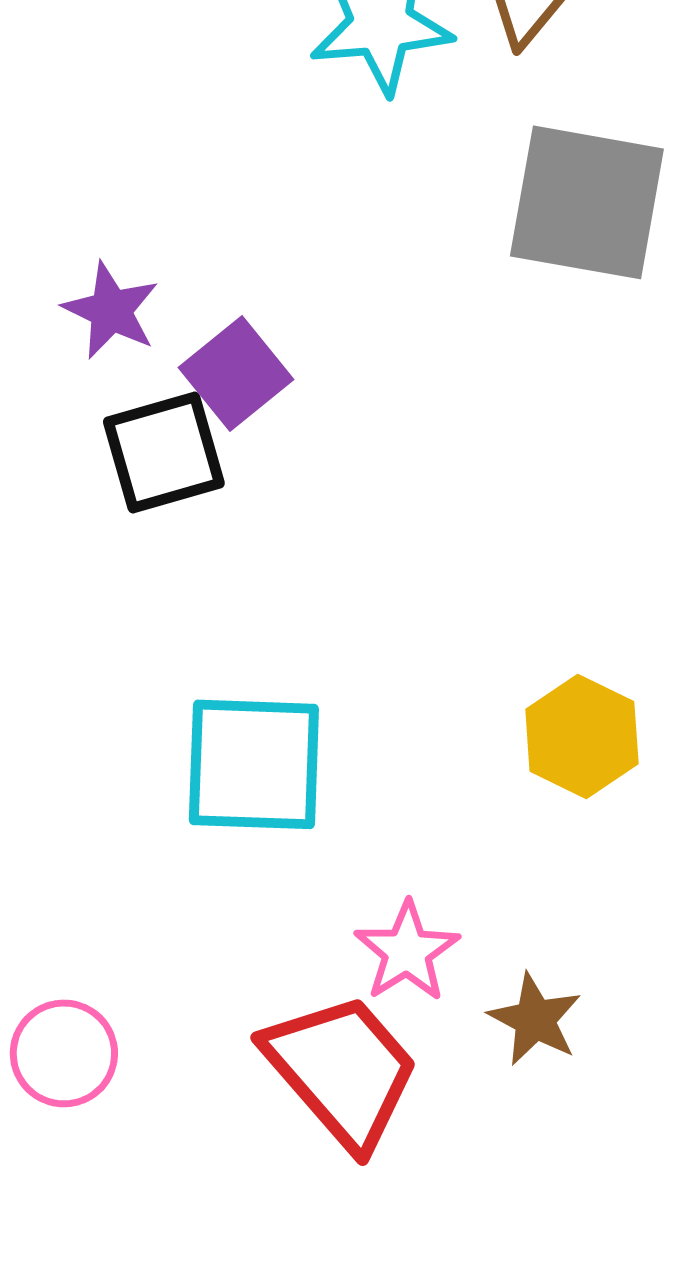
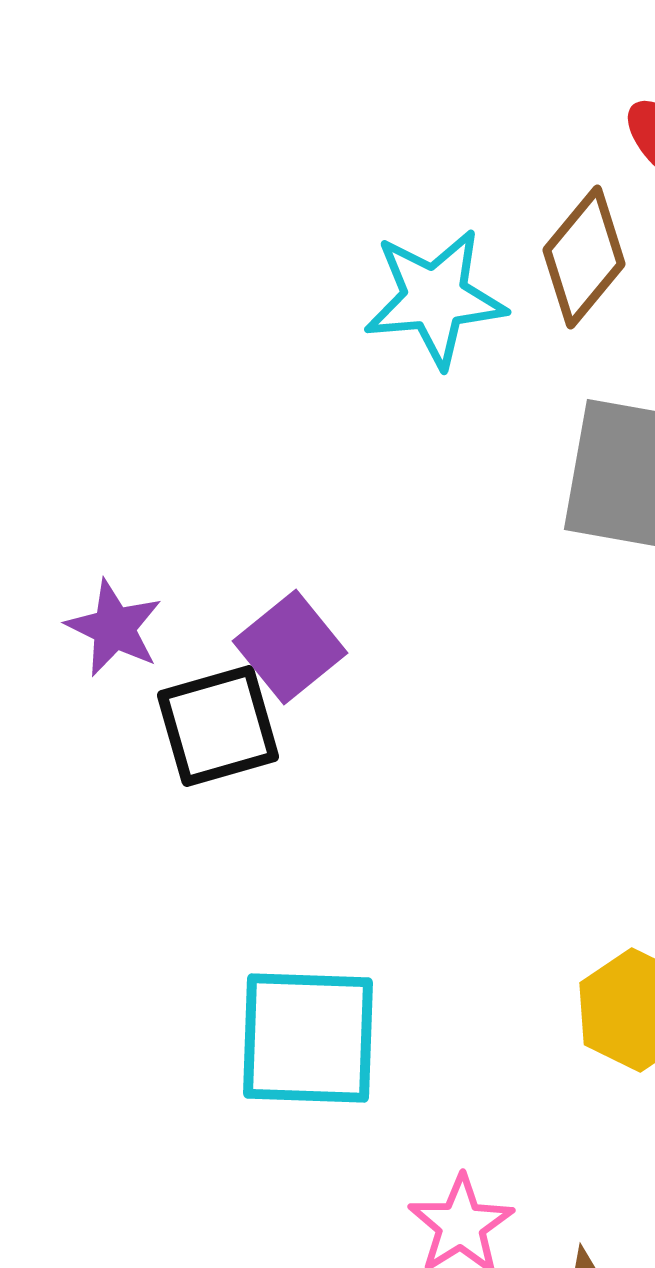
purple star: (111, 310) -> (114, 628), moved

